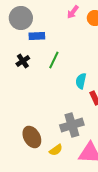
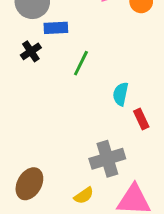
black cross: (23, 61) -> (31, 51), moved
brown ellipse: (32, 137) -> (29, 184), moved, turned 60

